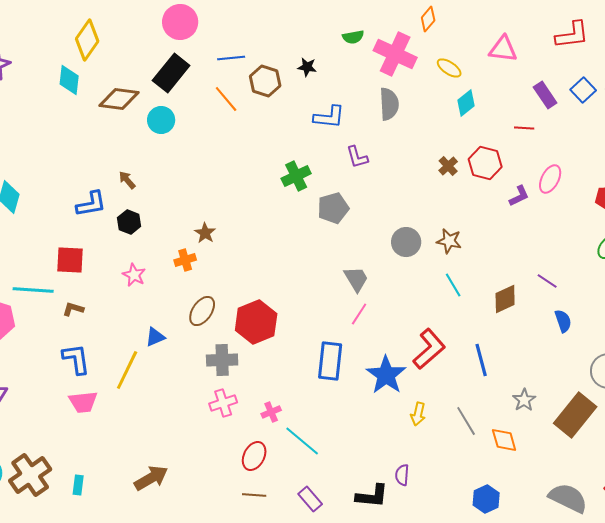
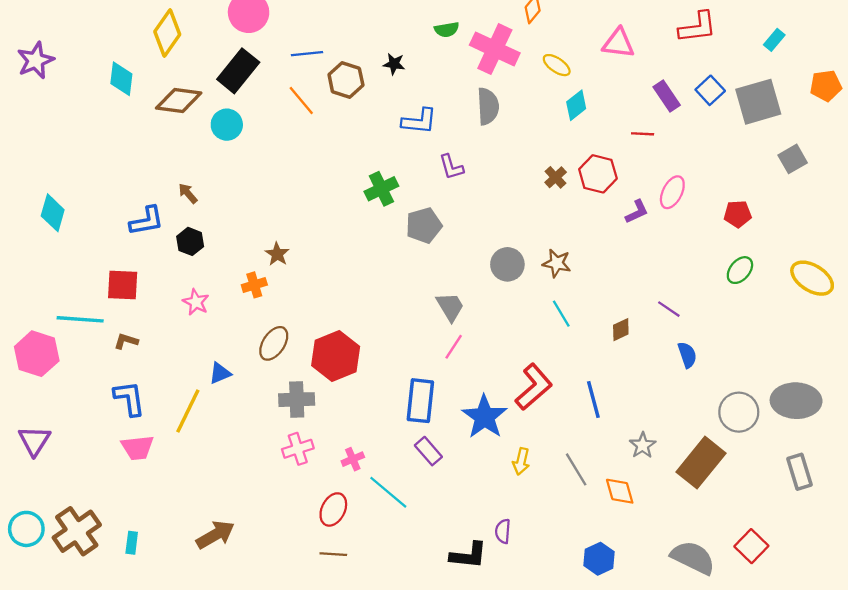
yellow diamond: (87, 40) -> (167, 33), moved
brown diamond: (505, 299) -> (621, 330), size x0.7
purple rectangle: (310, 499) -> (428, 451), moved

